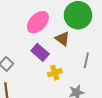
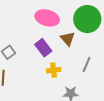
pink ellipse: (38, 22) -> (47, 18), turned 50

